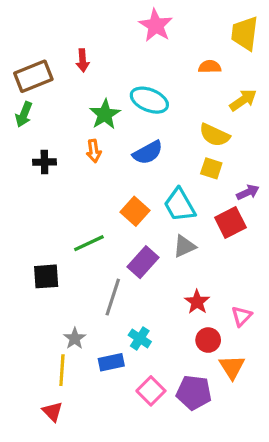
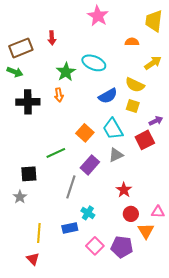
green arrow: (24, 114) -> (15, 72), turned -91
blue semicircle: (148, 153) -> (108, 96), moved
black cross: (44, 162) -> (28, 102), size x1.6
pink triangle: (242, 316) -> (158, 212), moved, turned 48
gray star: (75, 338) -> (20, 197), moved

